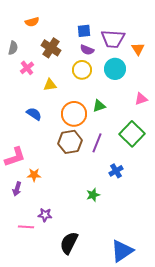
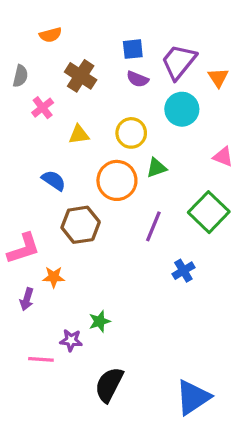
purple trapezoid: (113, 39) -> (179, 62), turned 125
yellow circle: (82, 70) -> (131, 133), moved
pink triangle: (141, 99) -> (223, 157), turned 40
brown hexagon: (70, 142) -> (81, 225), moved
green star: (93, 195) -> (100, 321), moved

